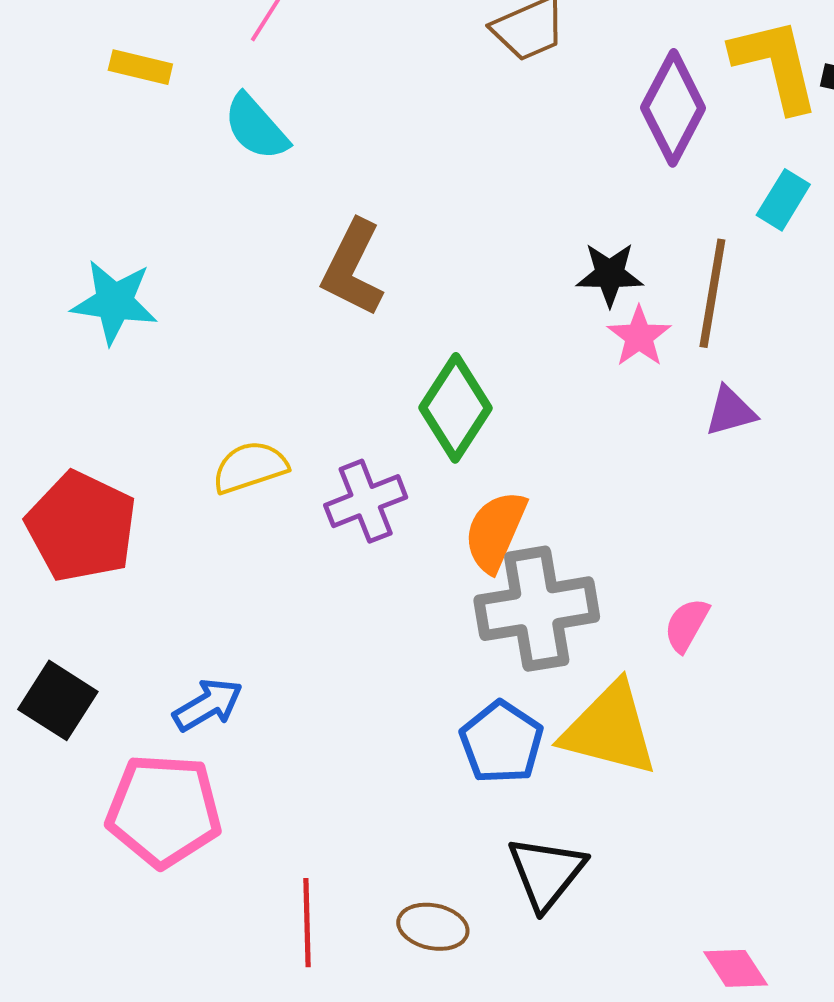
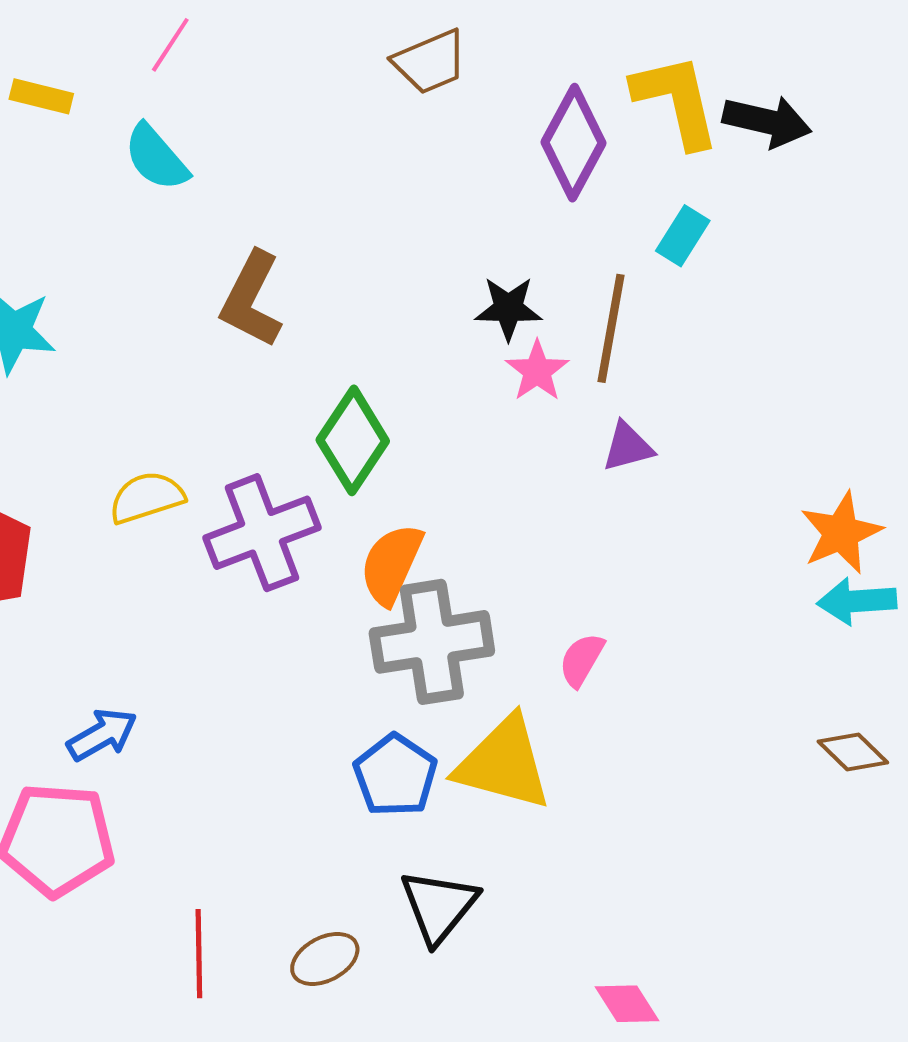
purple cross: (366, 501) -> (262, 533), size x1.4
brown ellipse: (433, 927) -> (325, 959), turned -40

